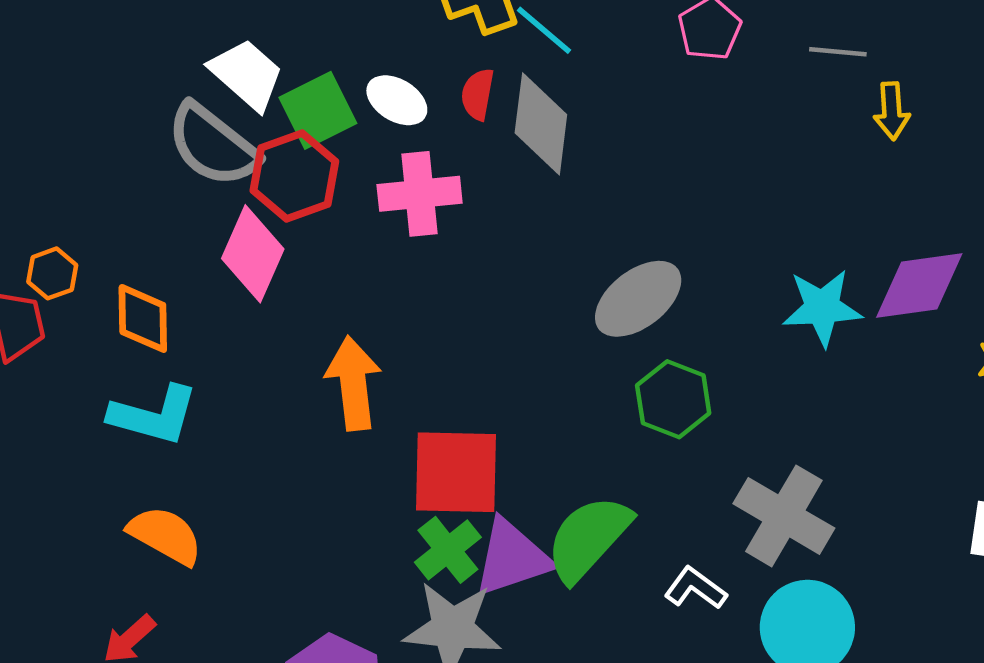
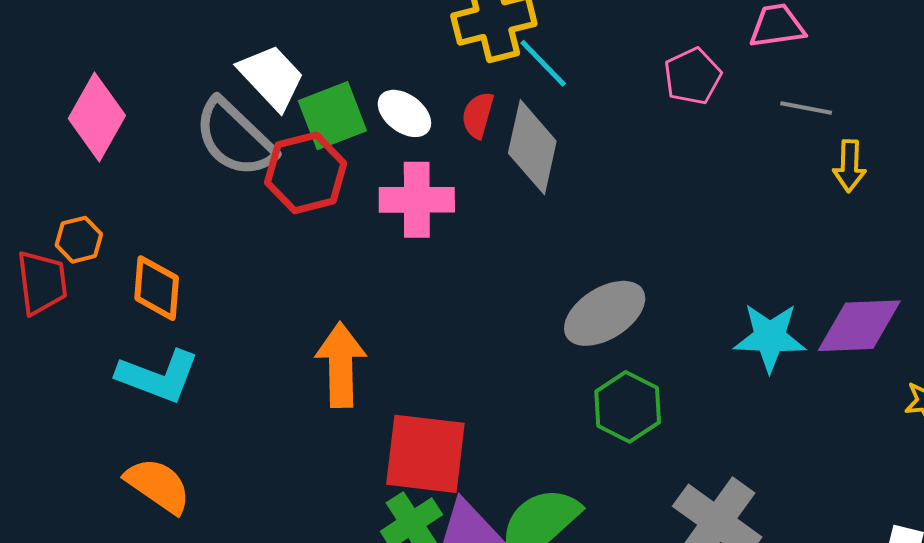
pink diamond: (253, 254) -> (97, 117), moved

